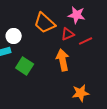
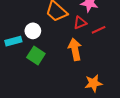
white circle: (14, 36) -> (33, 31), moved

